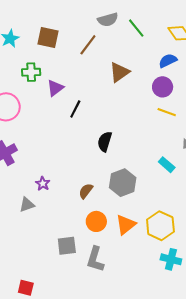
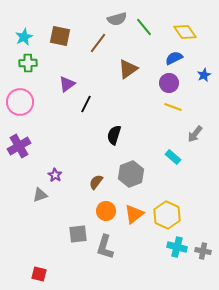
green cross: (31, 72) -> (28, 63), moved

